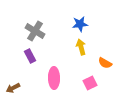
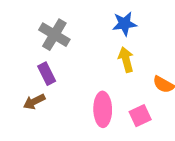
pink ellipse: (54, 78) -> (103, 109), moved
brown arrow: (13, 88) -> (34, 102), moved

